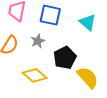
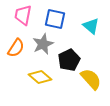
gray star: (38, 41) -> (43, 44), size x1.5

